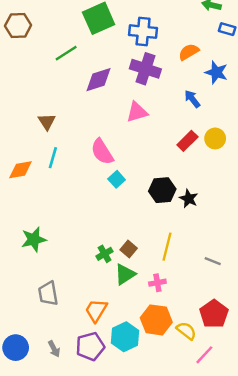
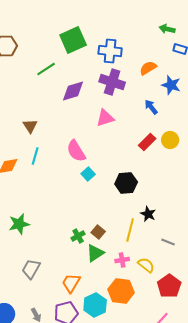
black star: (189, 199) -> (148, 214), moved
gray trapezoid: (48, 294) -> (31, 269), turned 40
yellow semicircle: (186, 331) -> (146, 265), moved

